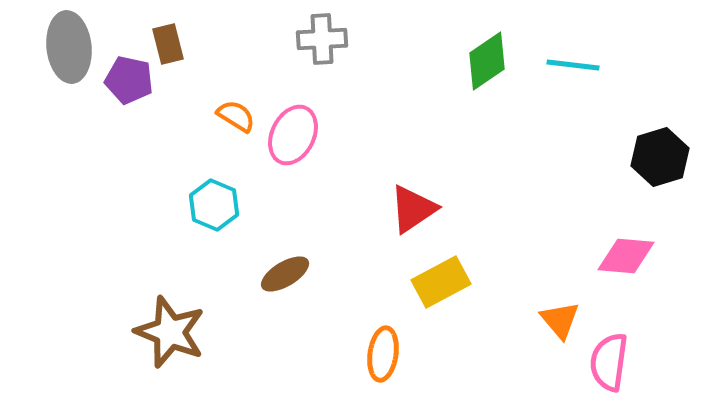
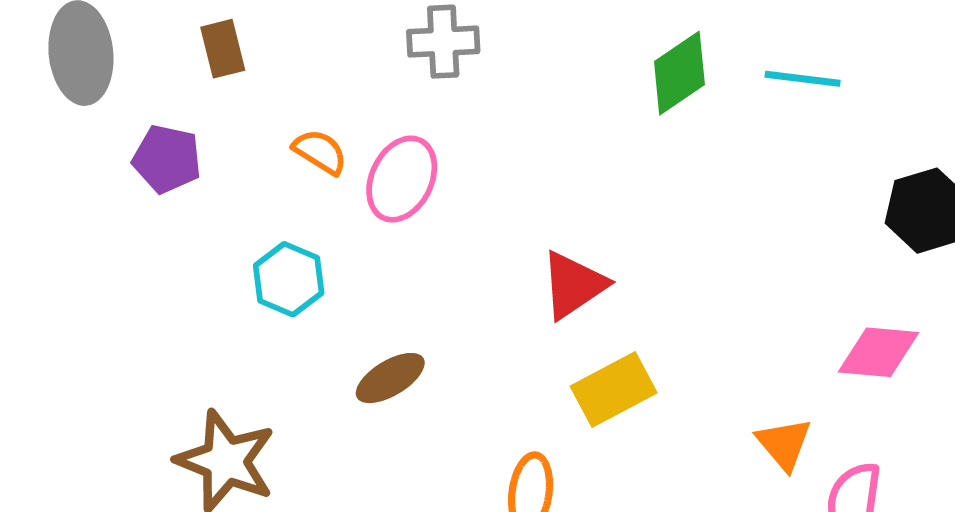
purple pentagon: (129, 80) -> (167, 159), moved

